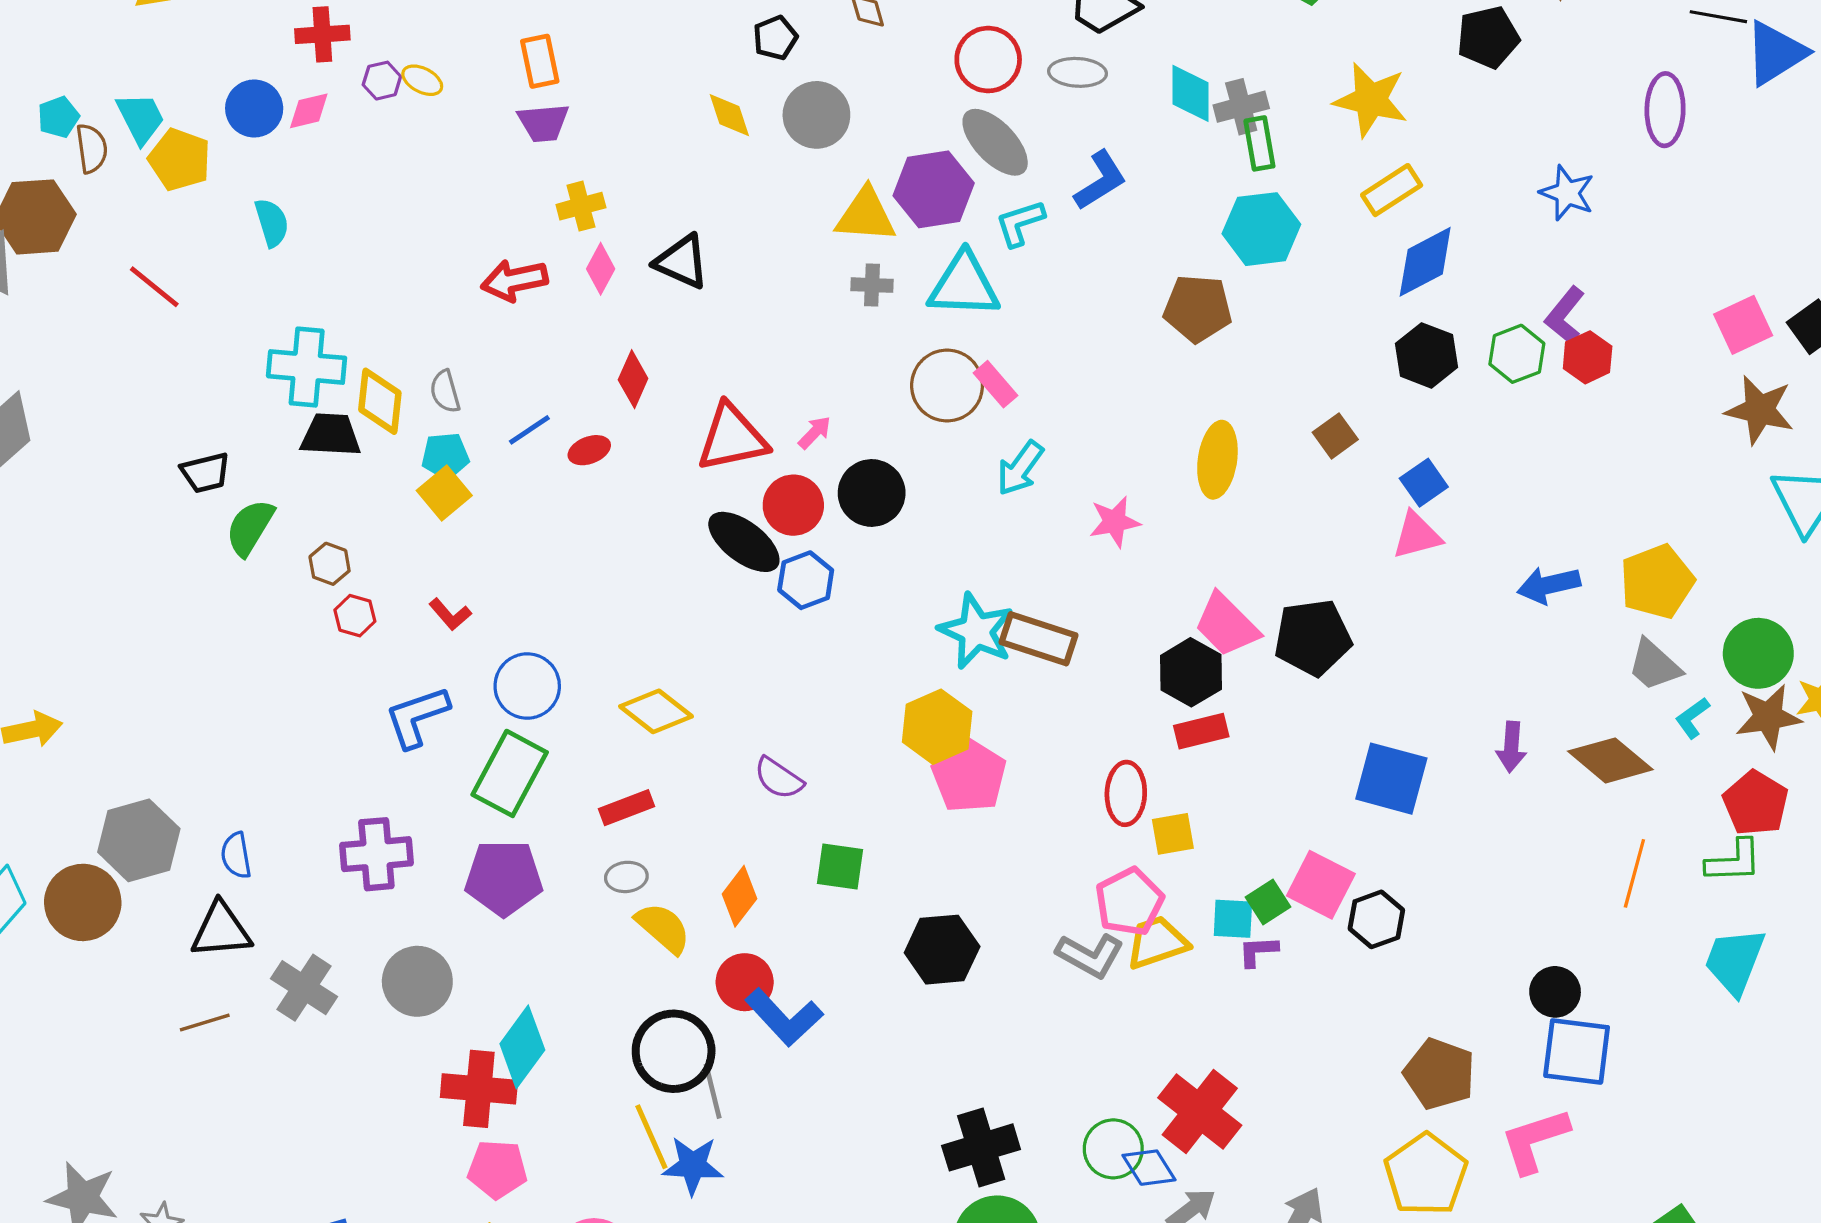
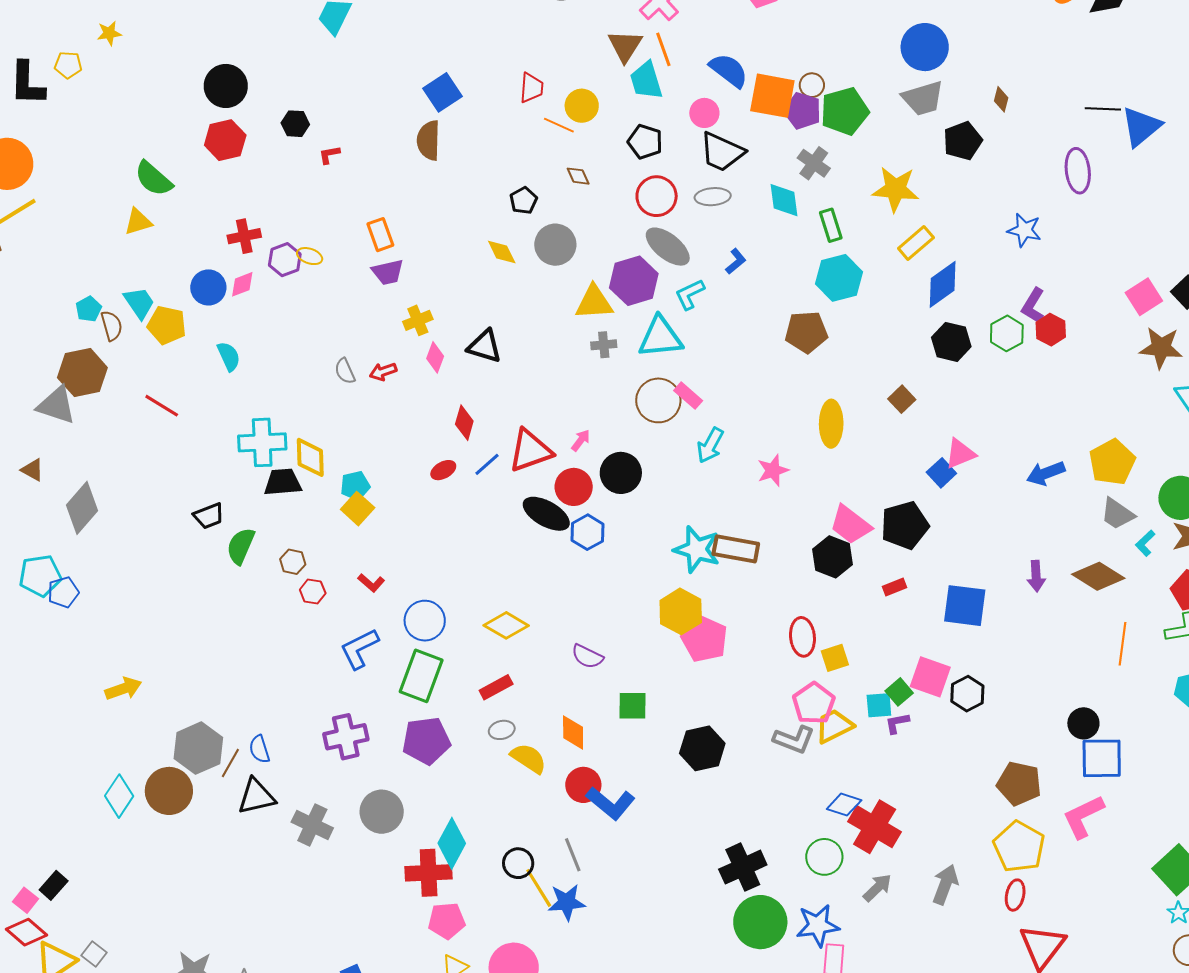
purple hexagon: (382, 81) -> (285, 260), size x1.4
gray cross: (1241, 107) -> (814, 163), moved, turned -32
blue L-shape: (1100, 180) -> (736, 261), size x0.7
red arrow: (514, 280) -> (383, 372), size x0.7
gray semicircle: (445, 391) -> (345, 371), moved
blue line: (529, 430) -> (487, 464), moved
blue square: (1424, 483) -> (941, 473), moved
red rectangle: (1201, 731) -> (895, 587), moved, size x0.7
orange diamond: (739, 896) -> (573, 732), turned -30
brown line: (205, 1022) -> (230, 763), moved, turned -36
black circle: (674, 1051) -> (518, 863), moved, size x0.6
blue diamond: (1149, 1168) -> (844, 805), moved, turned -32

